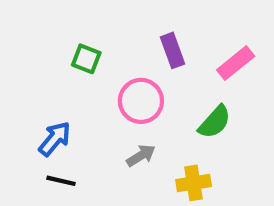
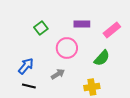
purple rectangle: (173, 50) -> (82, 24), turned -70
green square: (86, 59) -> (41, 28), turned 32
gray arrow: (141, 156) -> (58, 74), moved

